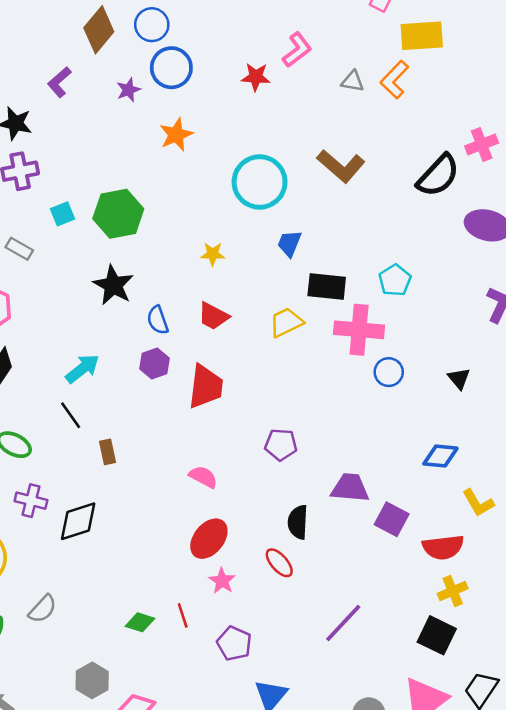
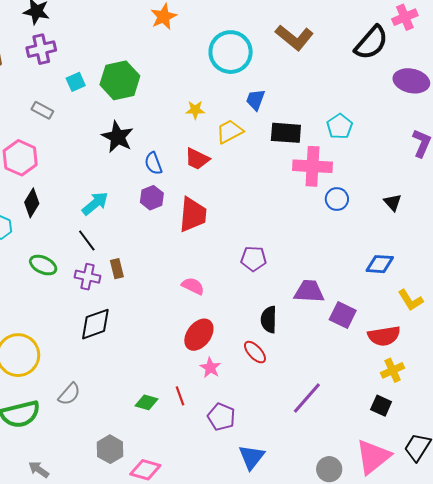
yellow trapezoid: (286, 322) -> (230, 132), moved
purple cross: (31, 501) -> (87, 277), moved
black square: (437, 635) -> (381, 406), size x0.7

